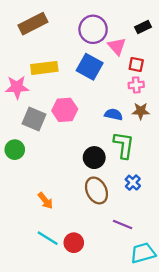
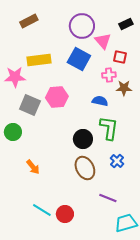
brown rectangle: (33, 24) -> (29, 21), size x0.7
pink cross: (136, 85) -> (109, 75), moved
brown star: (141, 111) -> (124, 88), moved
orange arrow: (45, 201) -> (33, 167), moved

